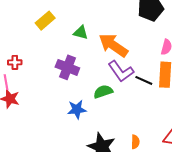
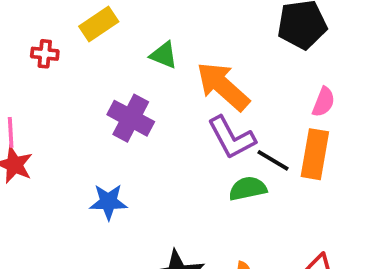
red cross: (15, 62) -> (45, 54), moved
green semicircle: (103, 92) -> (248, 189), moved
blue star: (77, 109) -> (108, 202), moved

